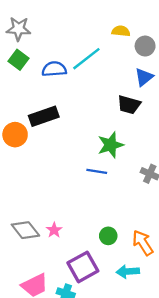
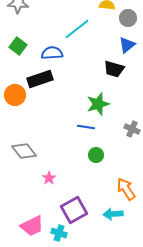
green square: (18, 60) -> (18, 46), moved
blue semicircle: (54, 69) -> (52, 53), moved
gray diamond: (25, 230) -> (24, 151), moved
green circle: (108, 236) -> (96, 155), moved

